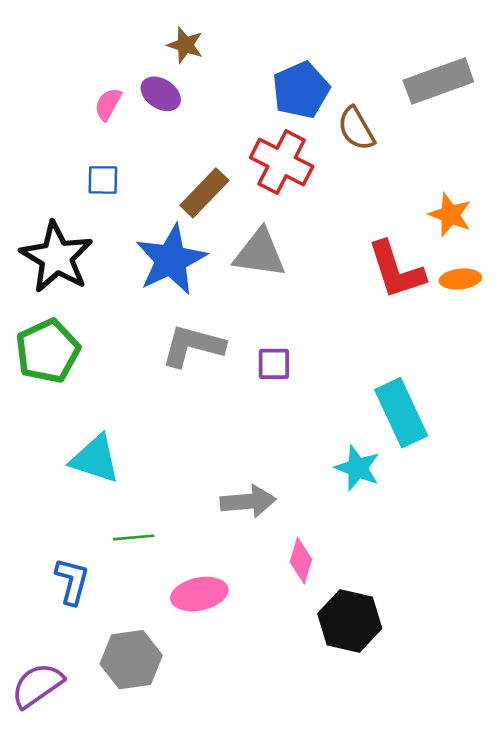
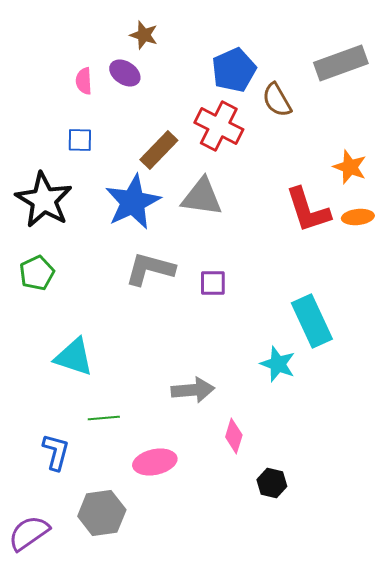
pink semicircle: (108, 104) -> (84, 81), turned -32
green pentagon: (48, 351) -> (37, 273), size x0.7
black hexagon: (350, 621) -> (272, 483), size x0.6

